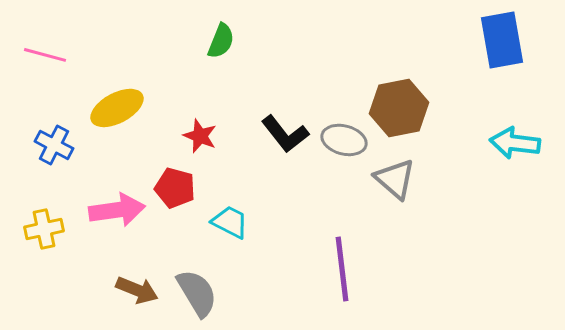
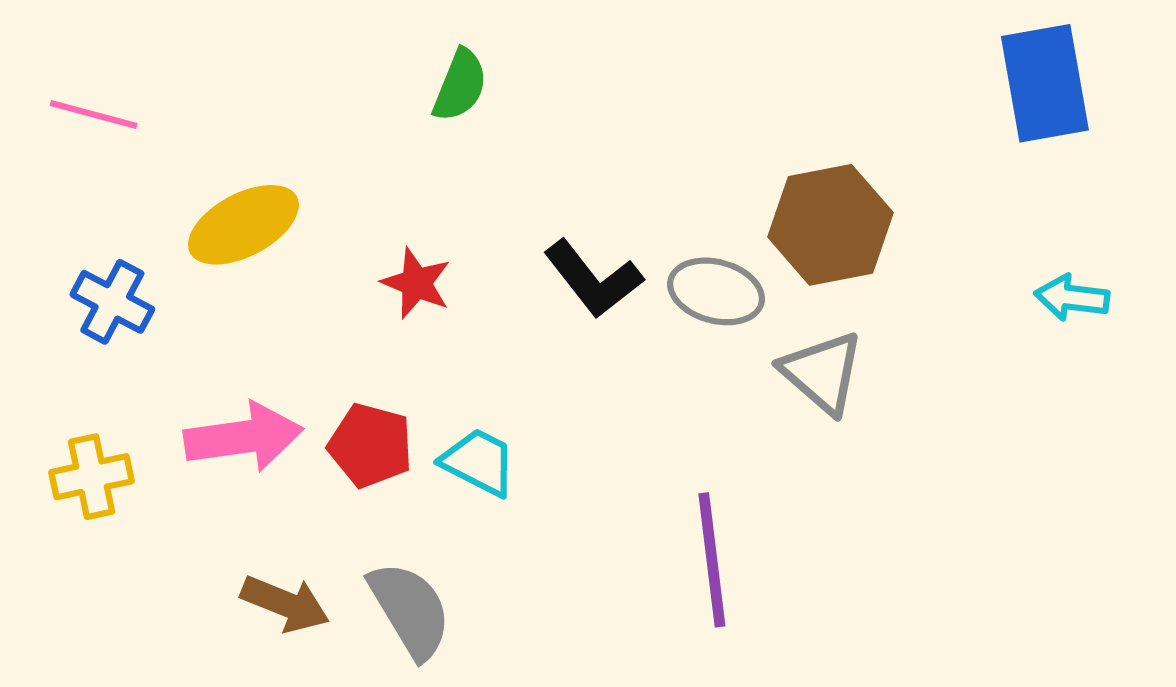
cyan arrow: (515, 143) -> (1072, 298), size x0.7
red pentagon: (175, 188) -> (370, 445), moved

